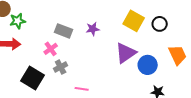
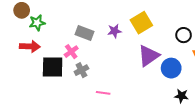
yellow square: (134, 21) -> (141, 23), moved, turned 30
black circle: (160, 24) -> (184, 35), moved
black square: (33, 78) -> (53, 67), moved, turned -30

